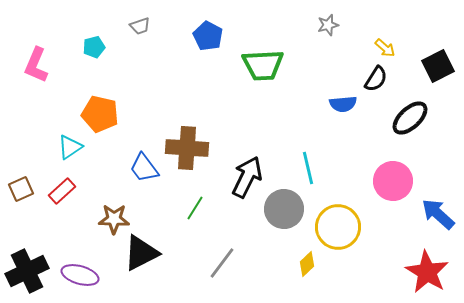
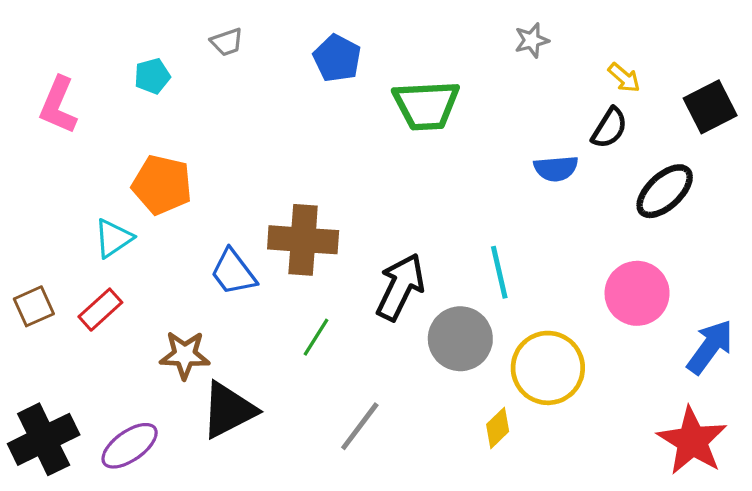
blue arrow: (438, 214) -> (710, 347), turned 84
purple ellipse: (80, 275) -> (130, 446), turned -51

